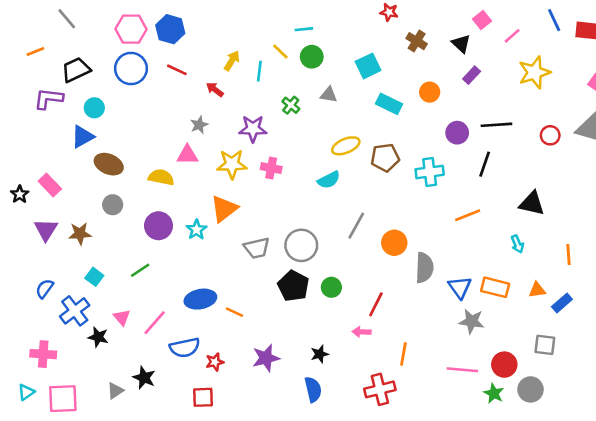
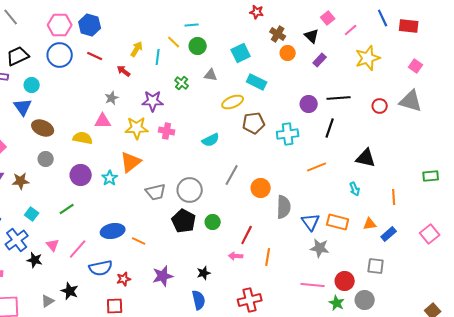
orange circle: (430, 92) -> (288, 53), moved
blue triangle: (83, 137) -> (23, 107), turned -36
yellow ellipse: (346, 146) -> (233, 102), moved
orange line: (403, 354) -> (268, 257), moved

